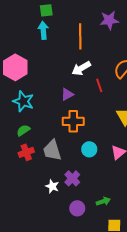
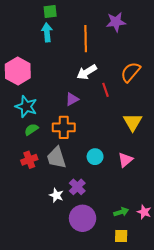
orange cross: (73, 121) -> (64, 127), moved
green semicircle: (23, 130) -> (31, 129), moved
green arrow: (103, 201) -> (121, 212), moved
purple circle: (77, 208) -> (83, 218), size x1.6

